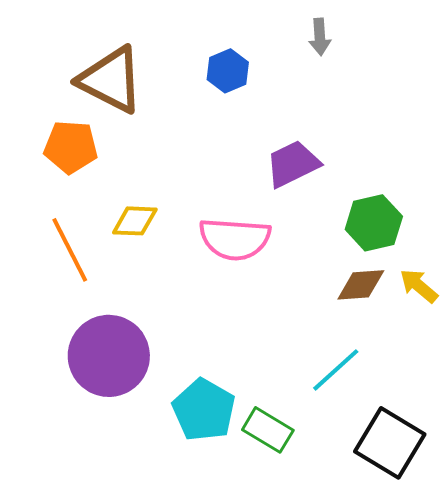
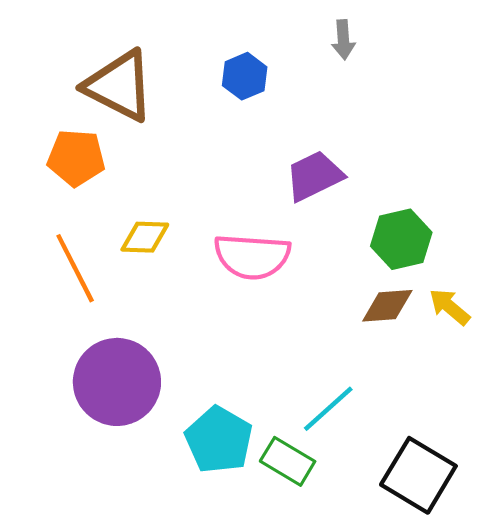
cyan line: (336, 370) -> (328, 409), moved

